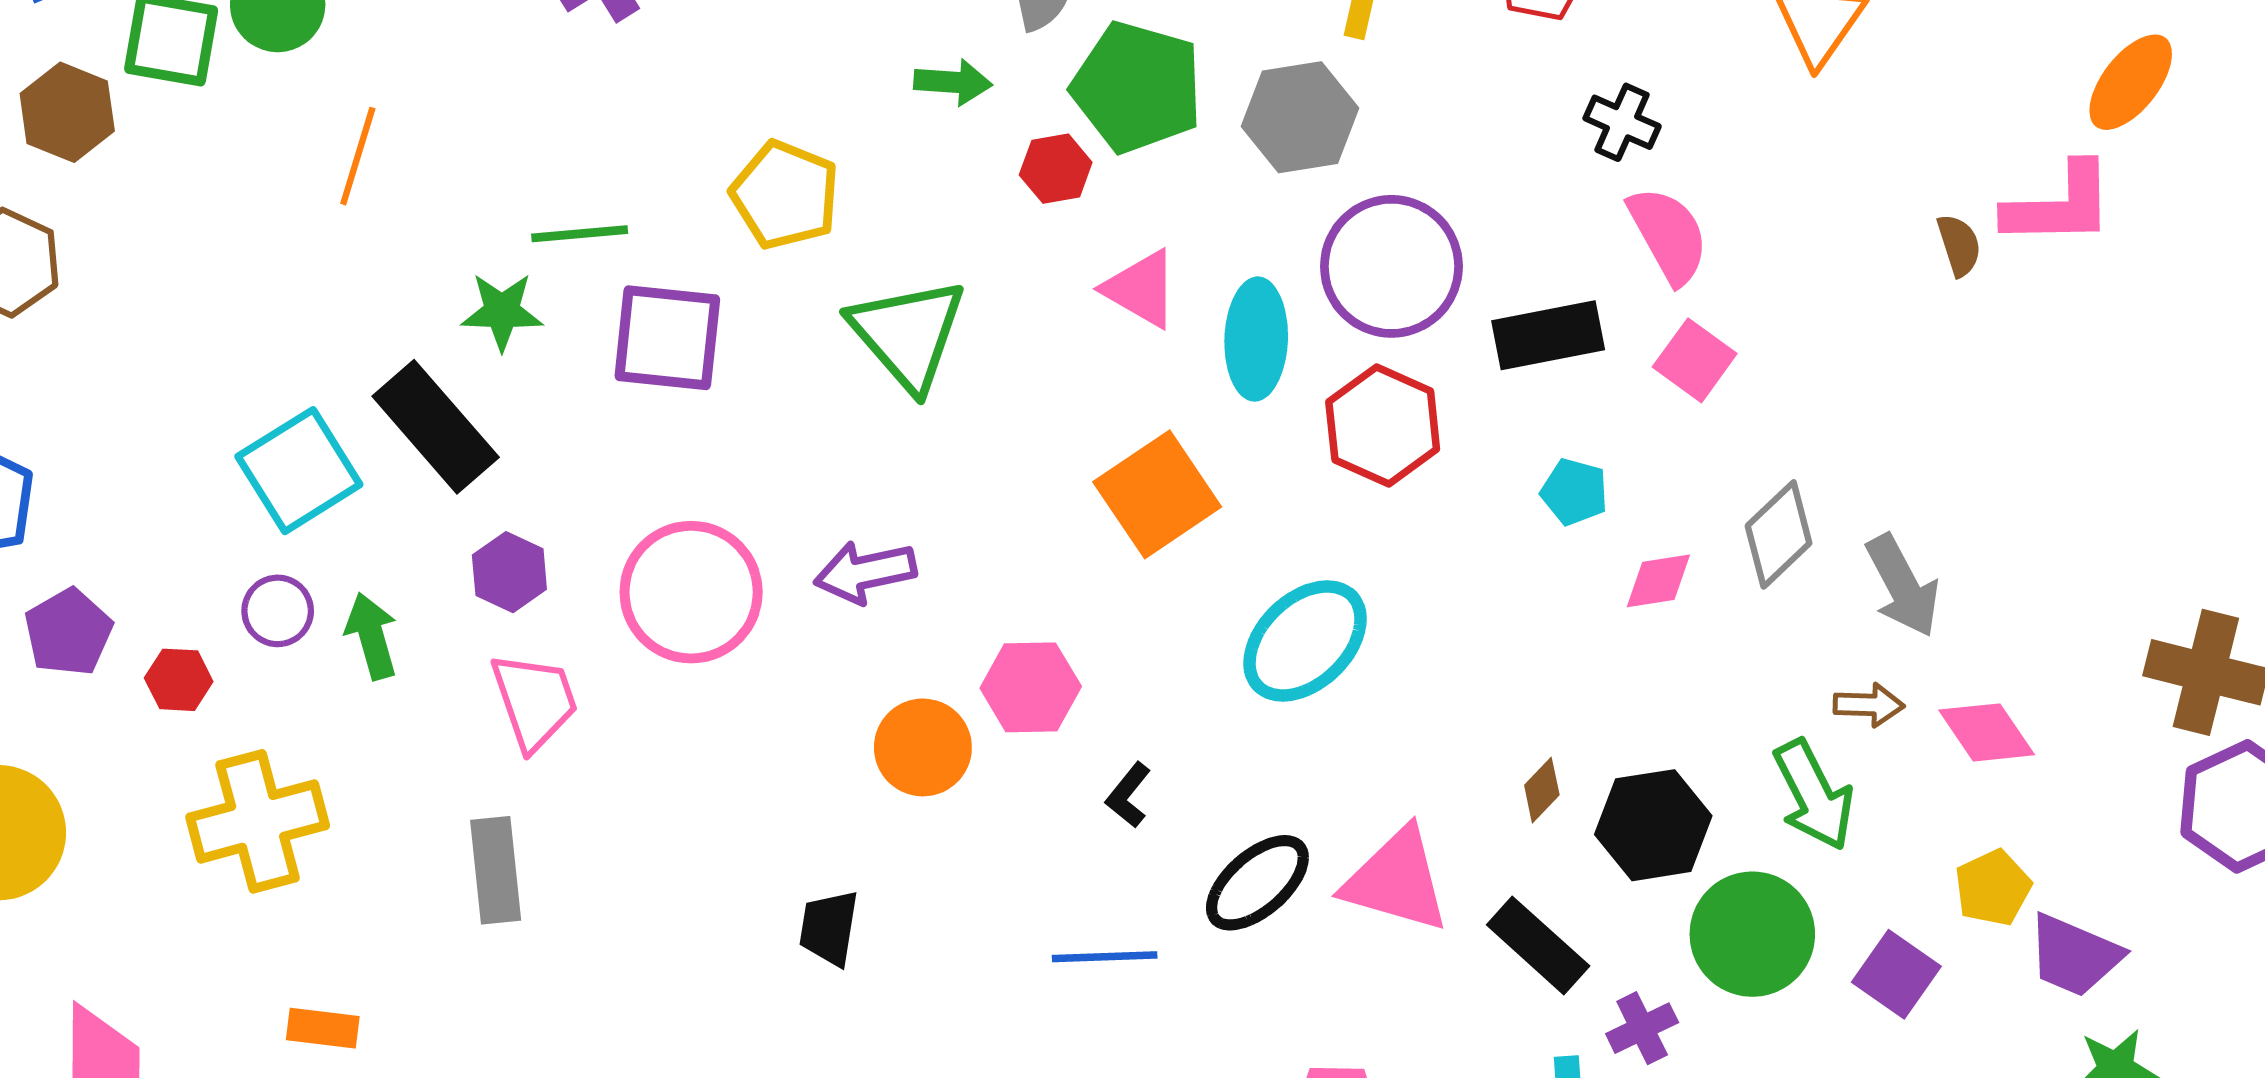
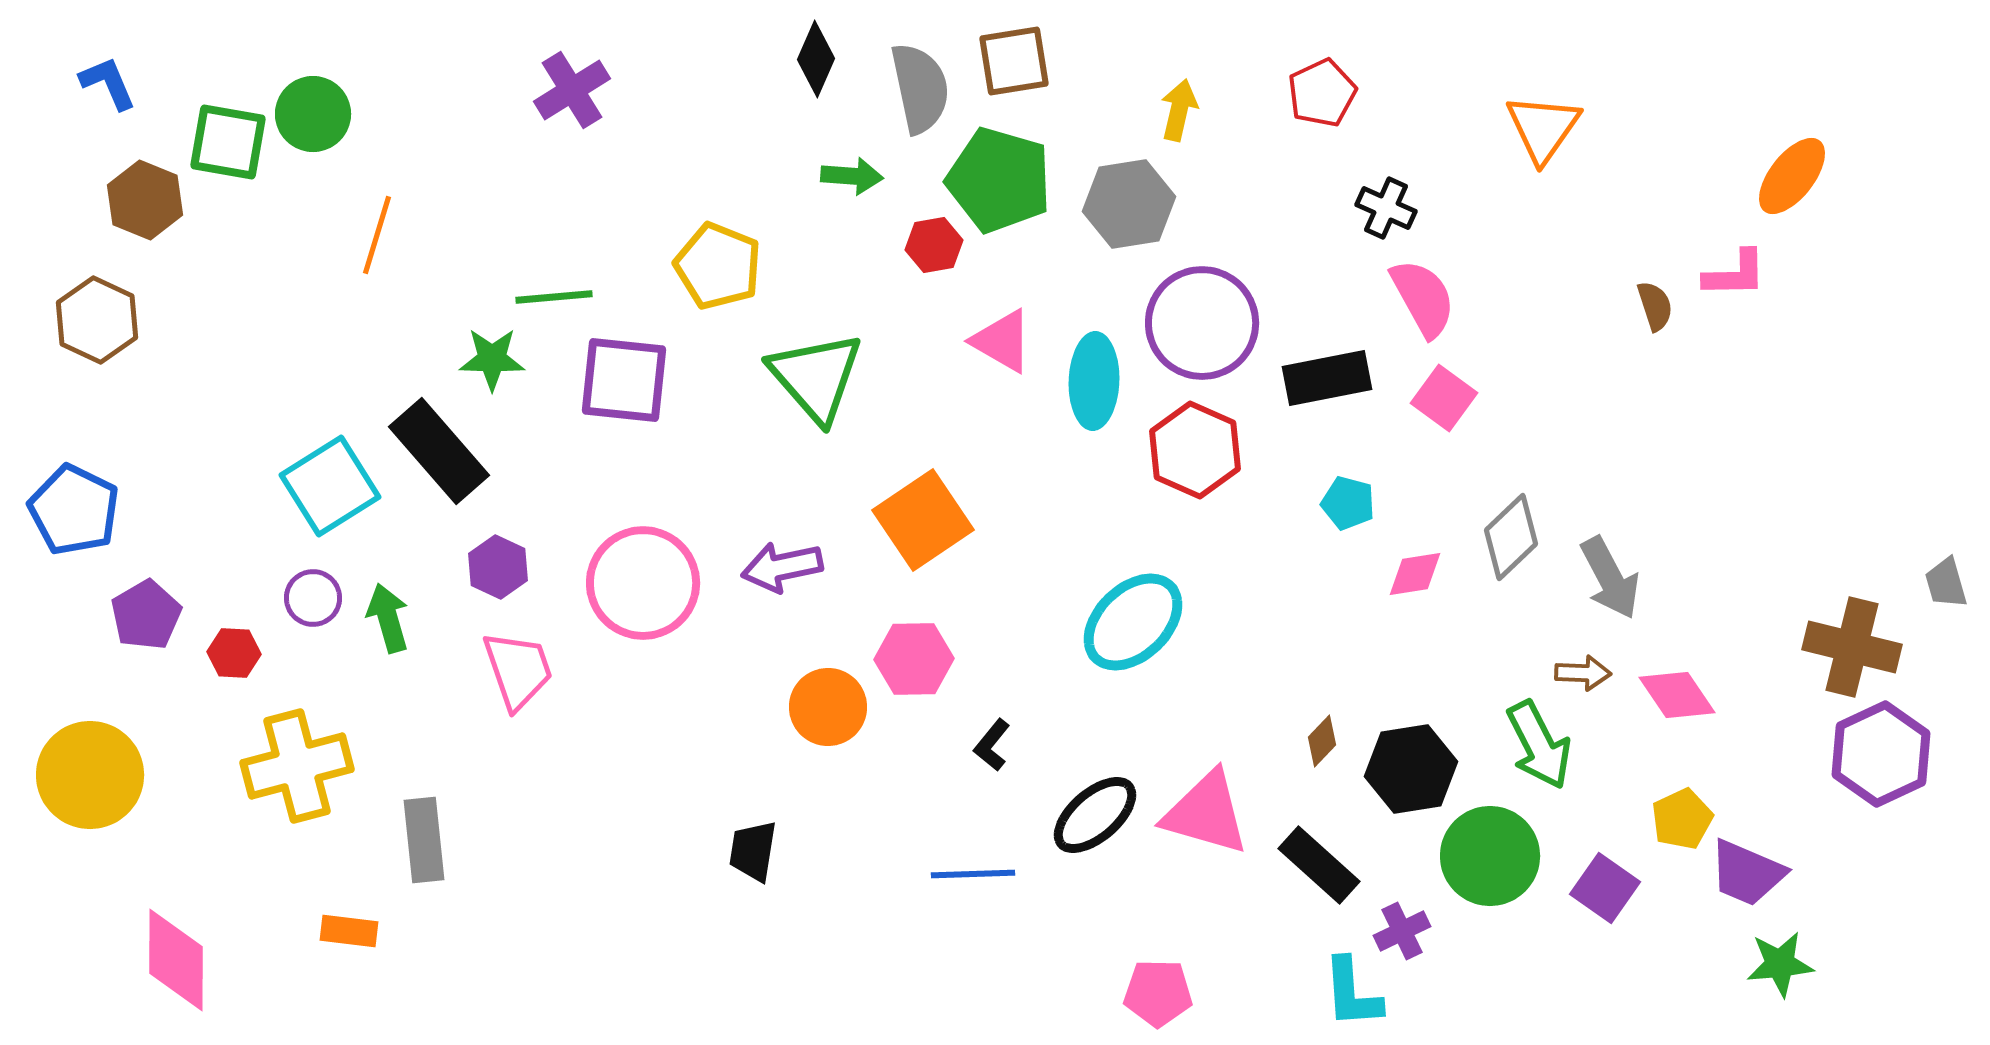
pink L-shape: (2059, 205) -> (1735, 274), size x0.7
orange square: (1157, 494) -> (923, 520), moved
gray rectangle: (496, 870) -> (424, 840), moved

